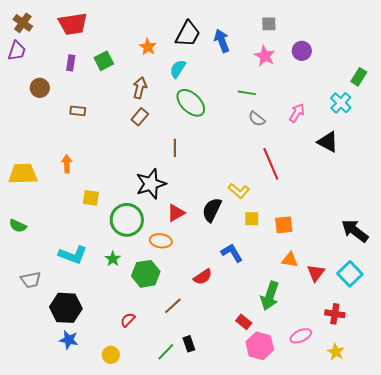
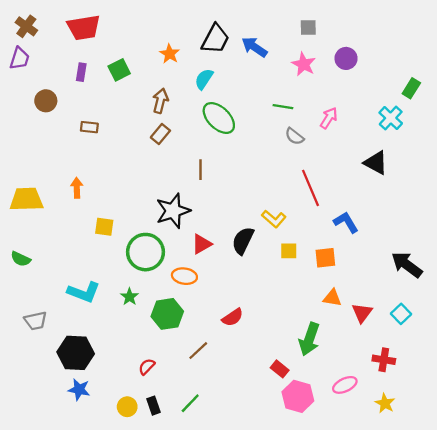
blue arrow: (222, 41) -> (254, 47), turned -35
pink arrow: (297, 113) -> (329, 118), moved
blue L-shape: (232, 253) -> (346, 222), moved
cyan square: (350, 274) -> (401, 314), size x0.7
black rectangle: (189, 344) -> (154, 406), moved

